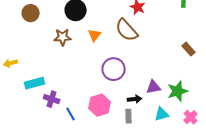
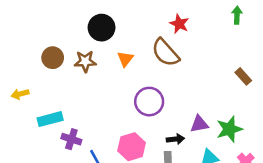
brown circle: (31, 13) -> (53, 58), moved

